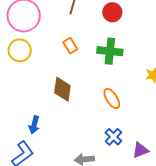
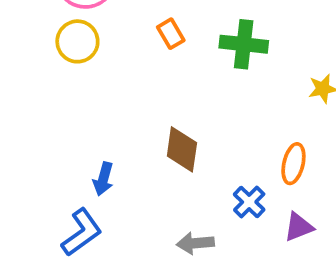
brown diamond: (62, 89) -> (182, 149), moved
orange ellipse: (112, 99) -> (293, 164), moved, turned 45

